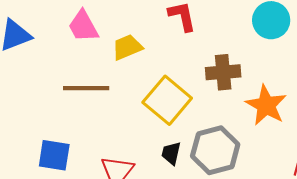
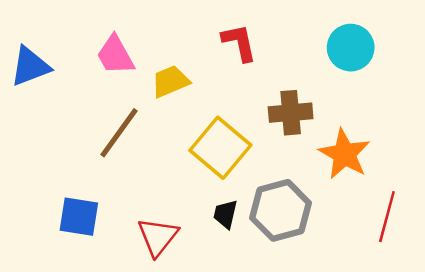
brown line: (86, 88) -> (119, 133), turned -54

